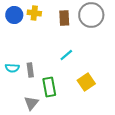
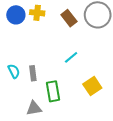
brown rectangle: (64, 18) -> (69, 18), turned -35
cyan semicircle: (12, 68) -> (14, 71), turned -120
gray triangle: (31, 103) -> (34, 108), turned 42

